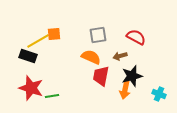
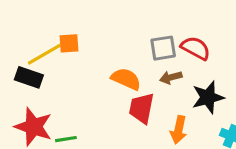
gray square: (98, 35) -> (163, 48), moved
black star: (132, 76) -> (208, 97), moved

